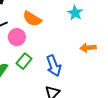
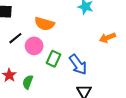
green rectangle: (24, 61) -> (53, 59), moved

